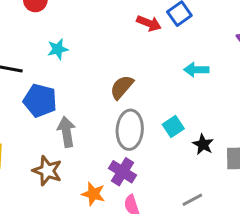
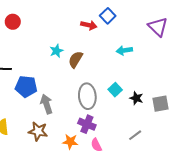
cyan star: (58, 49) -> (56, 51), moved
brown semicircle: (122, 87) -> (76, 59), moved

